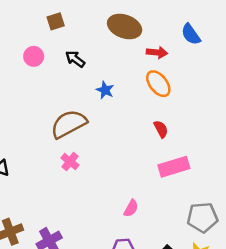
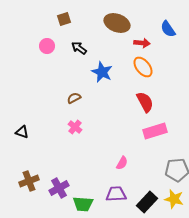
blue star: (105, 90) -> (102, 72), size x1.5
brown semicircle: (69, 124) -> (74, 98), size x0.5
red semicircle: (161, 129) -> (145, 102), size x1.5

